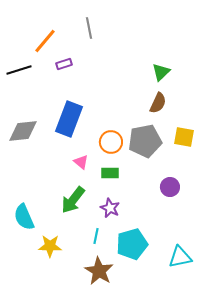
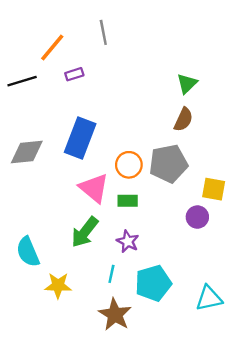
yellow square: (184, 137) -> (214, 189), moved
pink triangle: (81, 162) -> (94, 188), size x1.8

